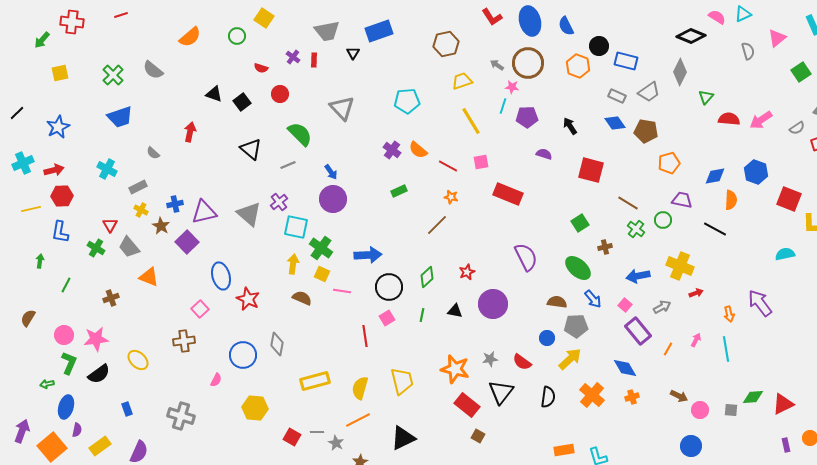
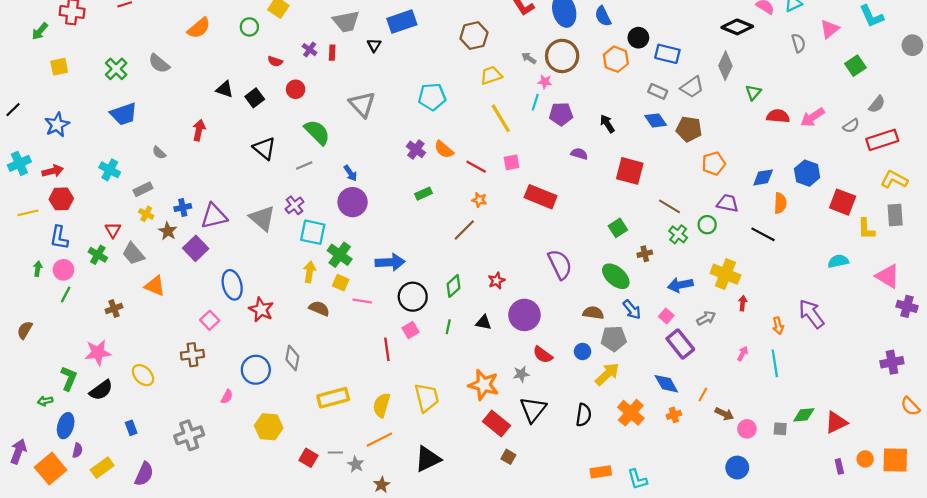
red arrow: (696, 293) -> (743, 303), turned -64
pink circle: (64, 335) -> (63, 270), moved
orange line: (668, 349) -> (703, 394), moved
red semicircle: (522, 362) -> (543, 355), moved
gray cross: (181, 416) -> (189, 435), turned -36

